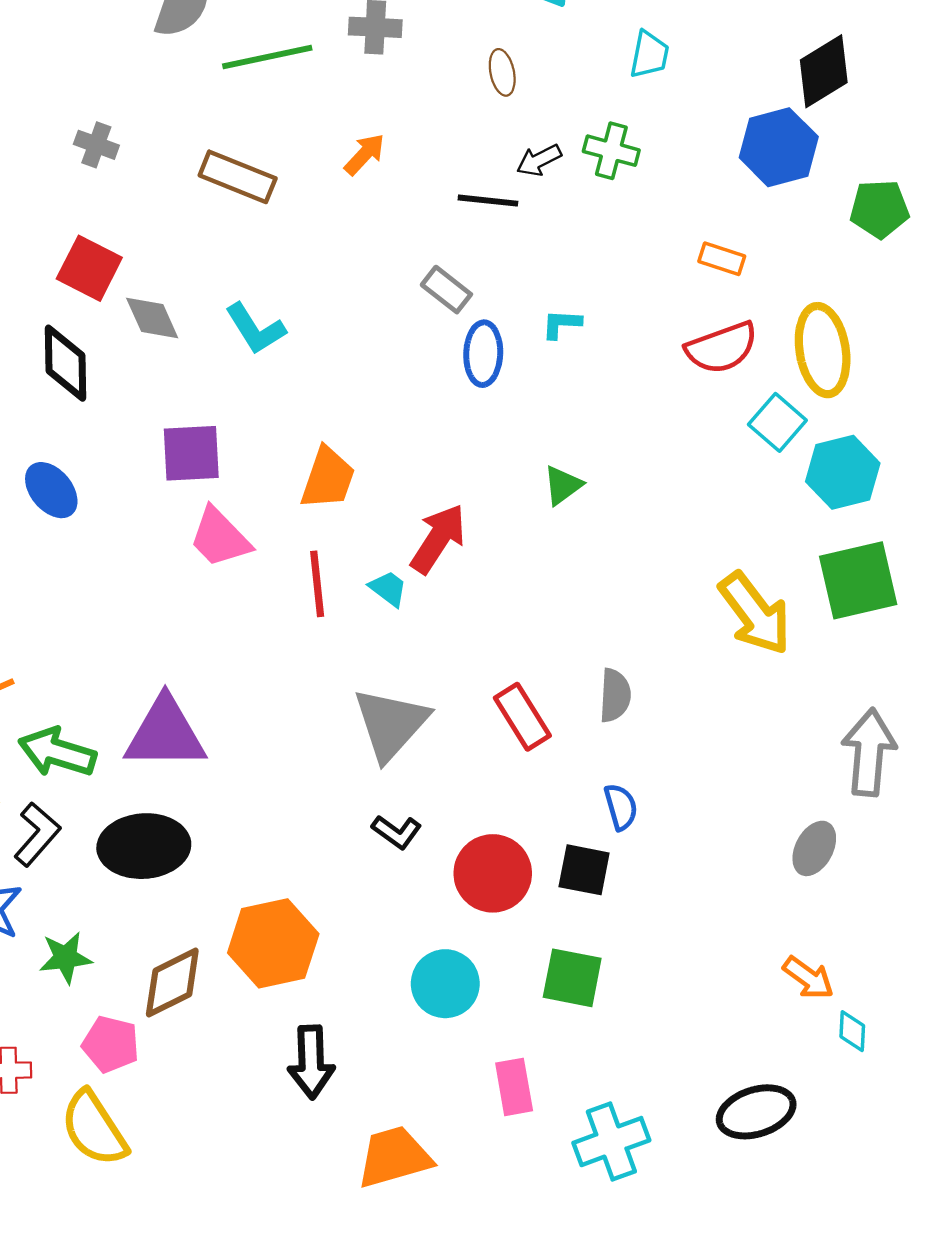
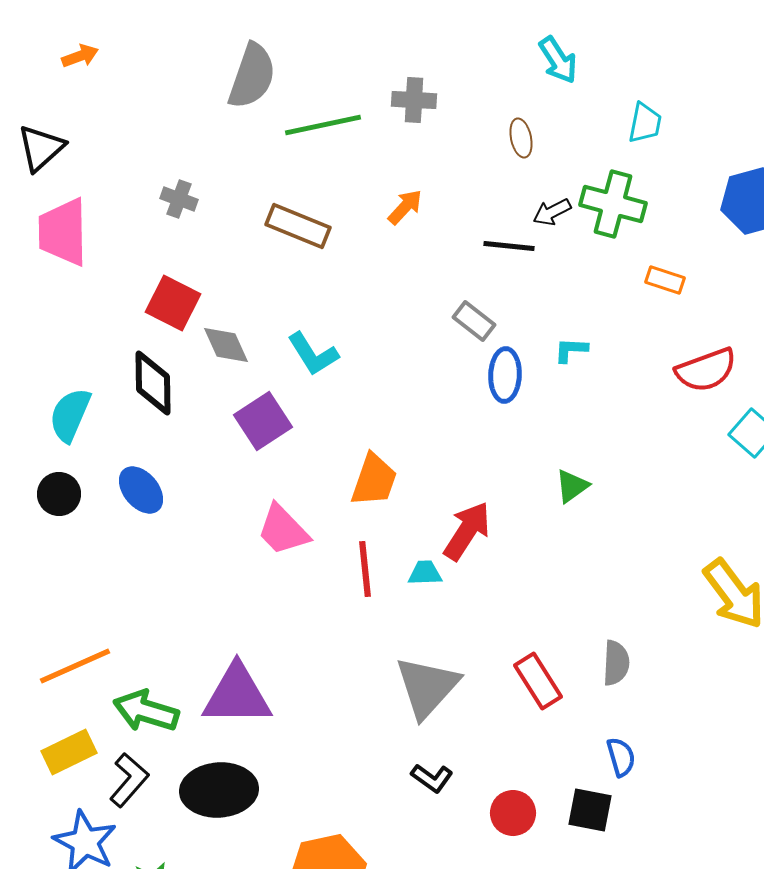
green cross: (611, 151) -> (613, 204), size x1.4
orange rectangle: (722, 259) -> (665, 280), moved
purple square: (191, 453) -> (263, 421), moved, turned -30
cyan trapezoid: (388, 589) -> (425, 573), turned -39
red circle: (493, 873) -> (513, 813), size x0.7

